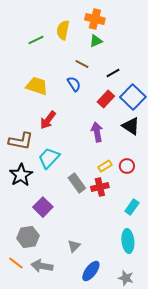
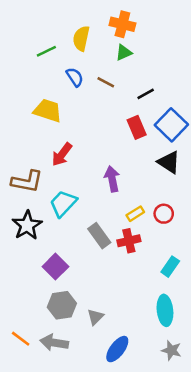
blue semicircle: (74, 84) -> (75, 77), moved
red rectangle: (106, 99) -> (137, 127), turned -66
purple arrow: (97, 132) -> (112, 179), moved
gray hexagon: (28, 237) -> (62, 305), moved
gray star: (126, 278) -> (171, 350), moved

